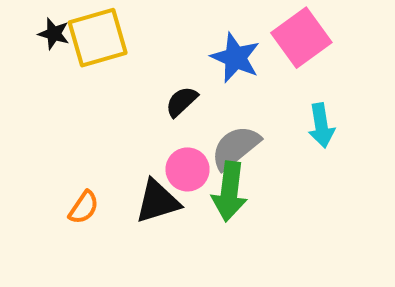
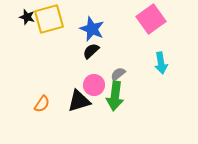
blue star: (235, 58) -> (92, 29), moved
gray semicircle: (235, 147) -> (118, 74), size x0.6

